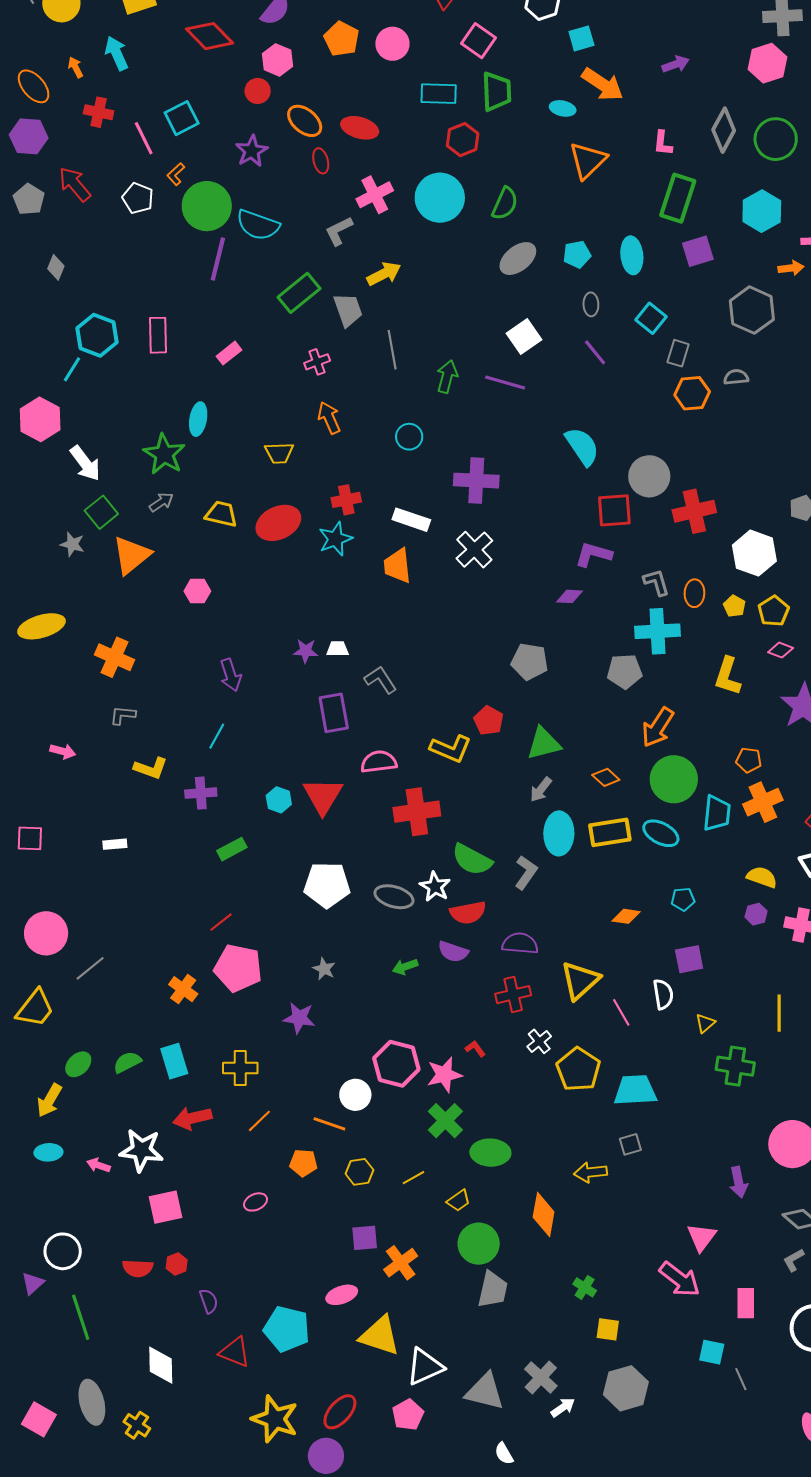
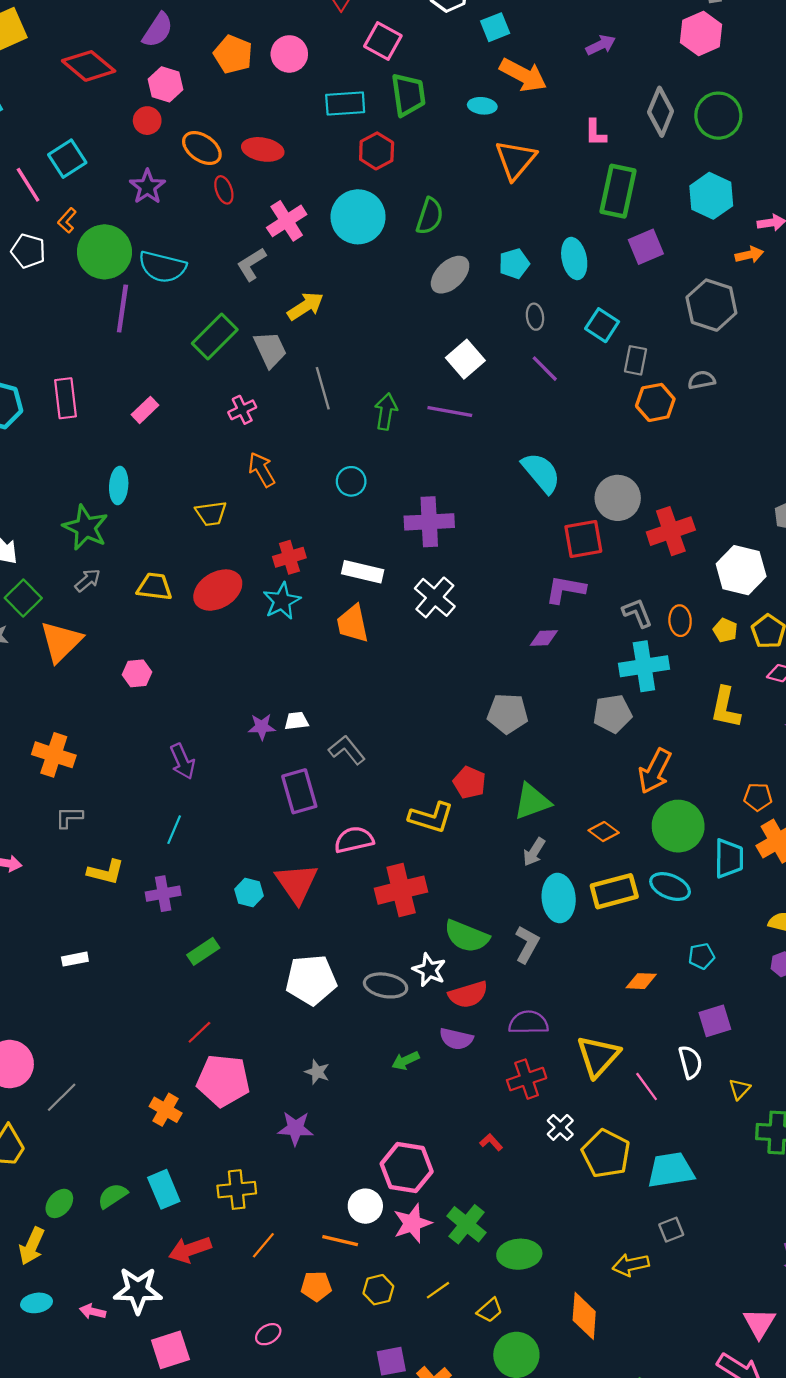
pink star: (444, 1075) -> (412, 1223), moved

